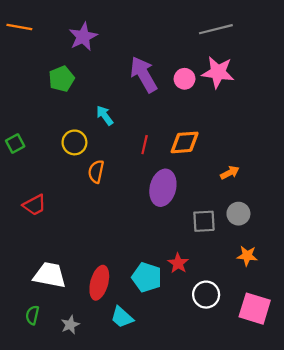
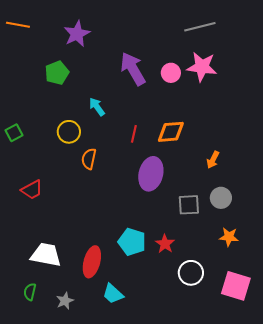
orange arrow: (230, 173) -> (213, 160), turned 144
cyan pentagon: (147, 277) -> (132, 242), moved

